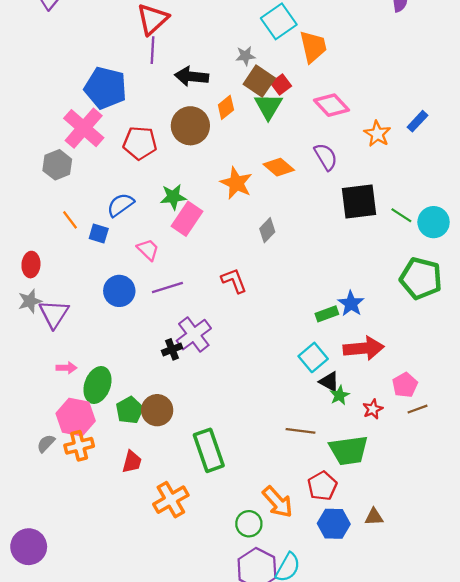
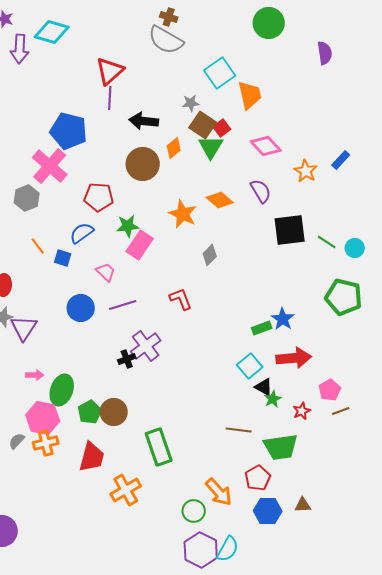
red pentagon: (140, 143) -> (99, 197), moved
cyan circle: (434, 222) -> (355, 248), size x0.7
red trapezoid: (132, 462) -> (92, 457), size x1.5

